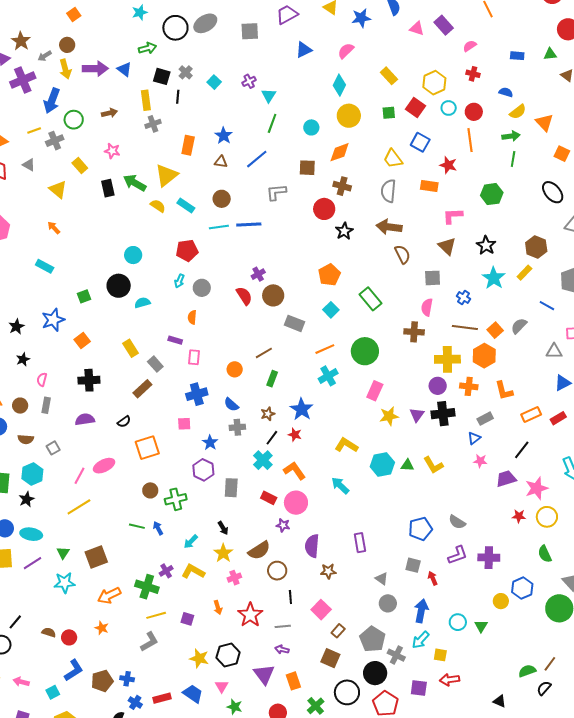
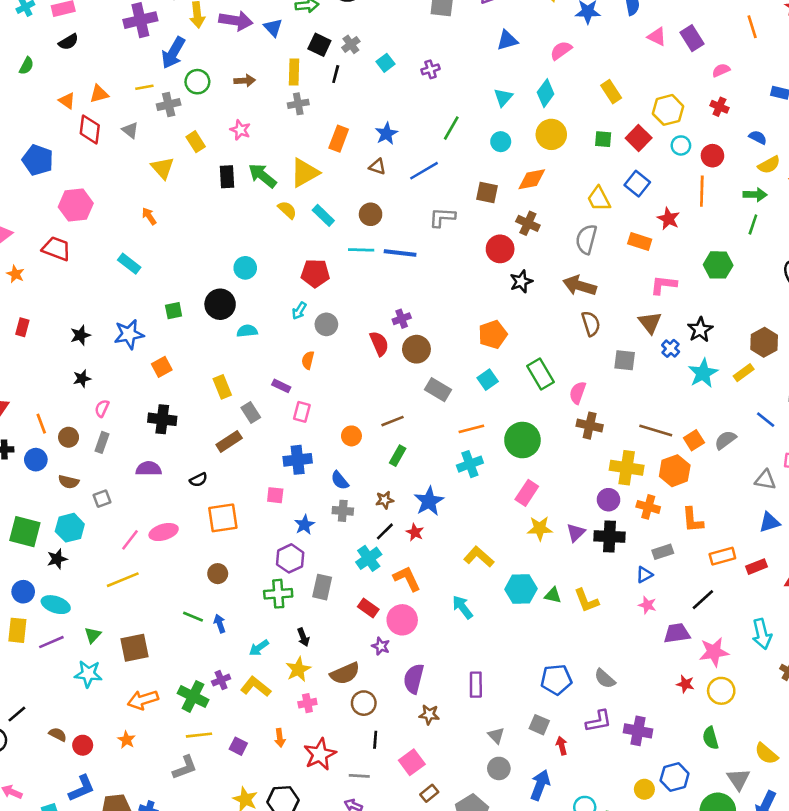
cyan triangle: (269, 95) -> (503, 97), moved
blue cross: (464, 297) -> (671, 348), moved
pink semicircle: (427, 307) -> (578, 393), moved
green cross: (176, 499) -> (278, 594), moved

